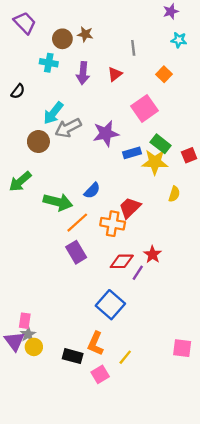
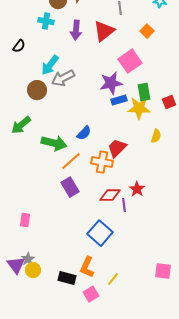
red triangle: (115, 74) -> (104, 31), size x1.6
purple star: (106, 134) -> (111, 83), moved
green rectangle: (161, 144) -> (144, 92), turned 42
purple line: (138, 273) -> (124, 205), turned -40
pink rectangle: (25, 321) -> (25, 220), moved

